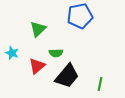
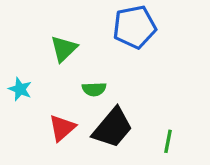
red triangle: (37, 66) -> (62, 128), moved

